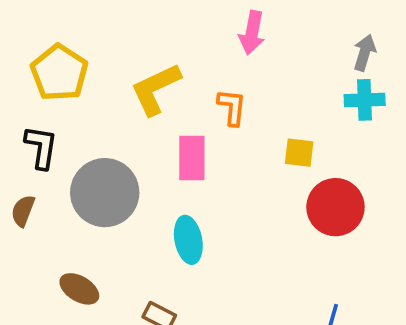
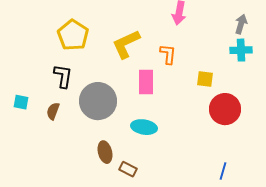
cyan ellipse: (188, 240) -> (144, 127), turned -70
brown ellipse: (79, 289) -> (105, 152), moved, turned 45

